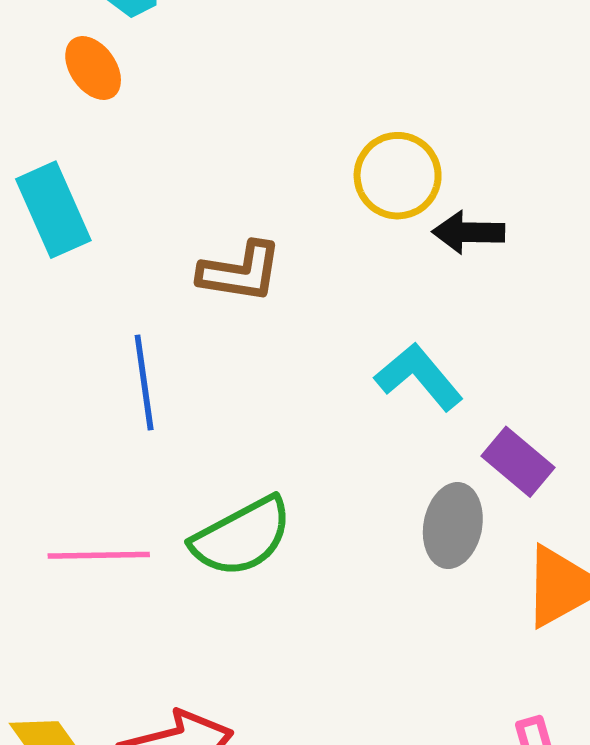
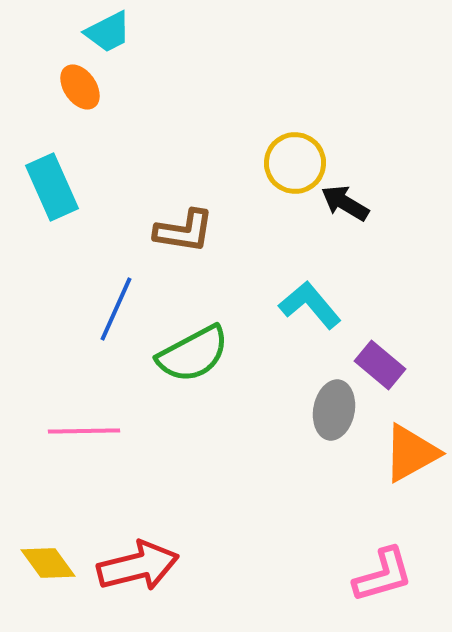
black arrow: (468, 232) -> (345, 203), turned 30
blue line: (144, 382) -> (116, 309), turned 32
green semicircle: (242, 537) -> (193, 354), moved

